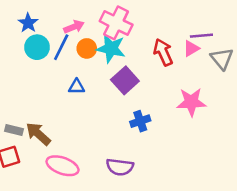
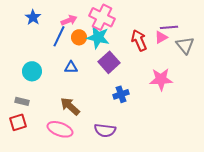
cyan circle: (37, 47) -> (32, 71), moved
brown arrow: (38, 134) -> (70, 106), moved

